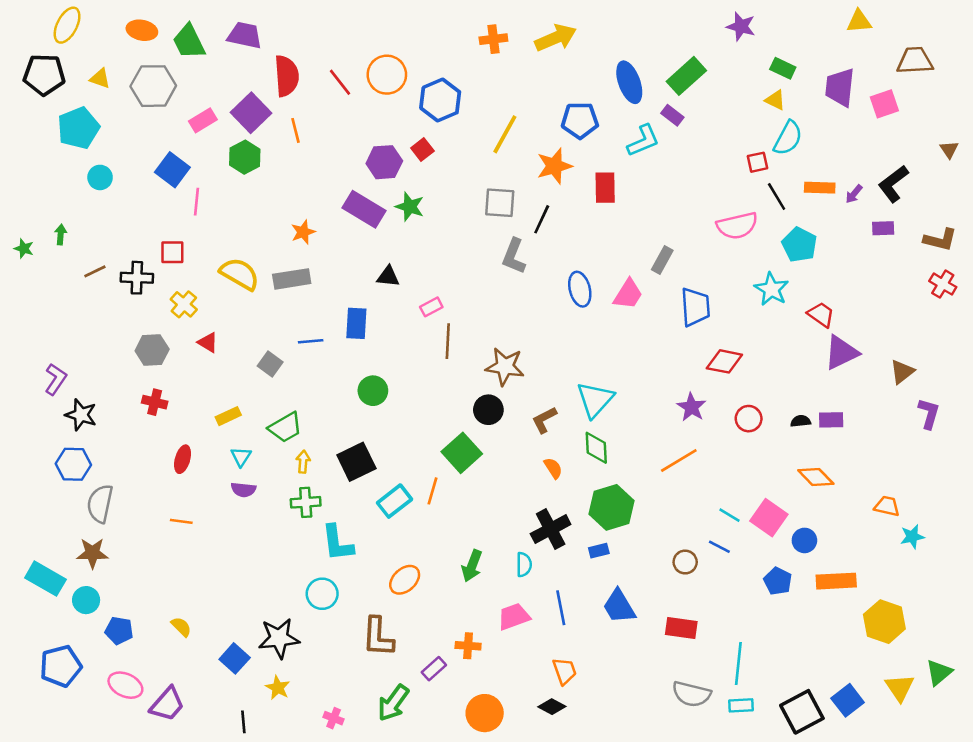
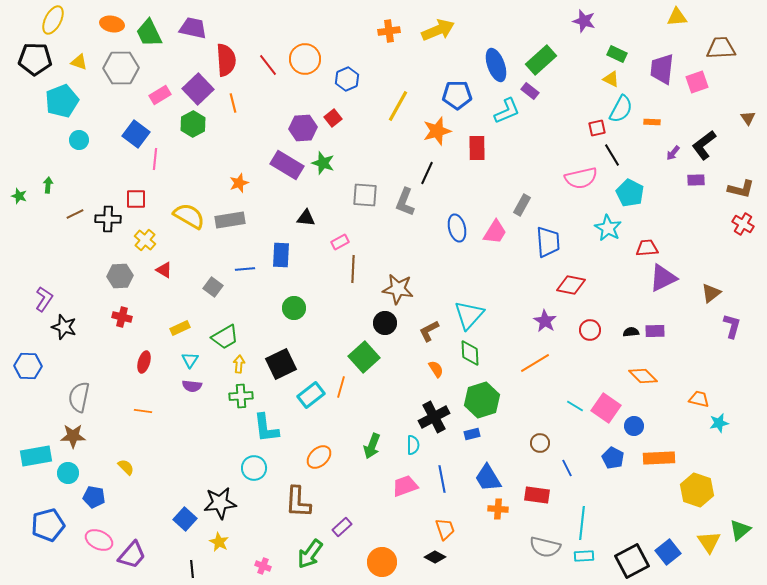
blue hexagon: (440, 100) -> (347, 79), size x0.7
orange rectangle: (820, 188) -> (652, 122), moved, size x0.7
gray square: (500, 203) -> (365, 195), moved
red trapezoid: (821, 315) -> (647, 248), turned -40
blue hexagon: (73, 464) -> (28, 366), moved
blue line: (719, 547) -> (567, 468), moved, turned 36
cyan rectangle: (45, 579) -> (36, 456), turned -40
yellow semicircle: (181, 627) -> (126, 467), moved
orange cross: (468, 646) -> (498, 509), moved

